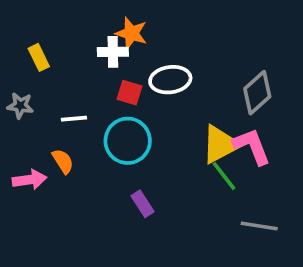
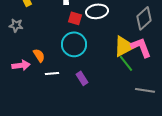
white line: (74, 119) -> (52, 73), moved

